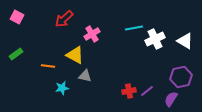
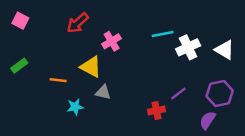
purple line: (147, 91) -> (178, 94), moved

